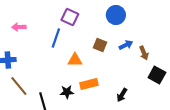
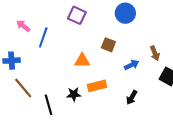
pink arrow: (19, 27) -> (23, 26), turned 40
blue line: (56, 38) -> (43, 37), moved
blue arrow: (126, 45) -> (132, 65), moved

